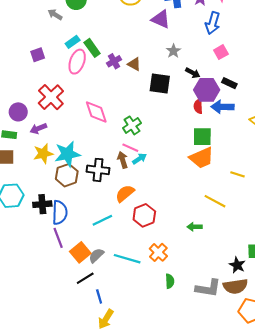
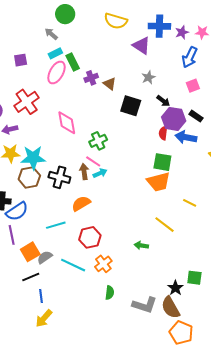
gray arrow: (55, 15) -> (51, 34), moved
blue semicircle: (60, 213) -> (17, 211), turned 45
red hexagon: (144, 215) -> (90, 237), moved
brown semicircle: (235, 286) -> (170, 308), turned 60

